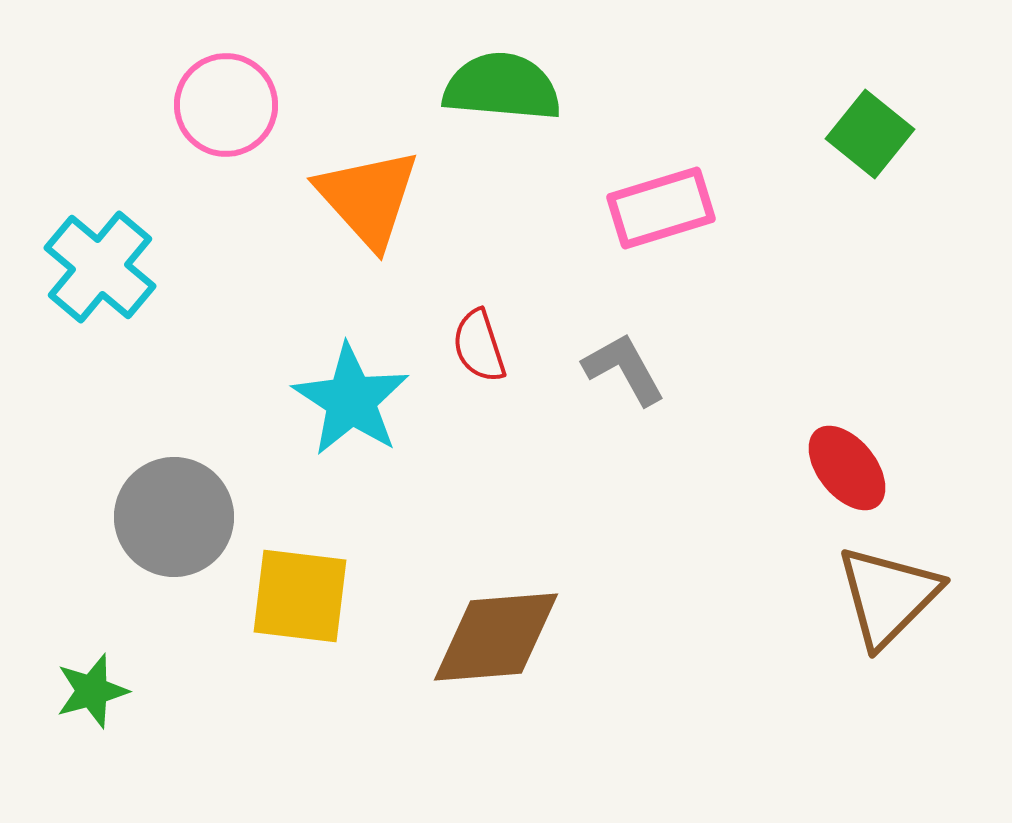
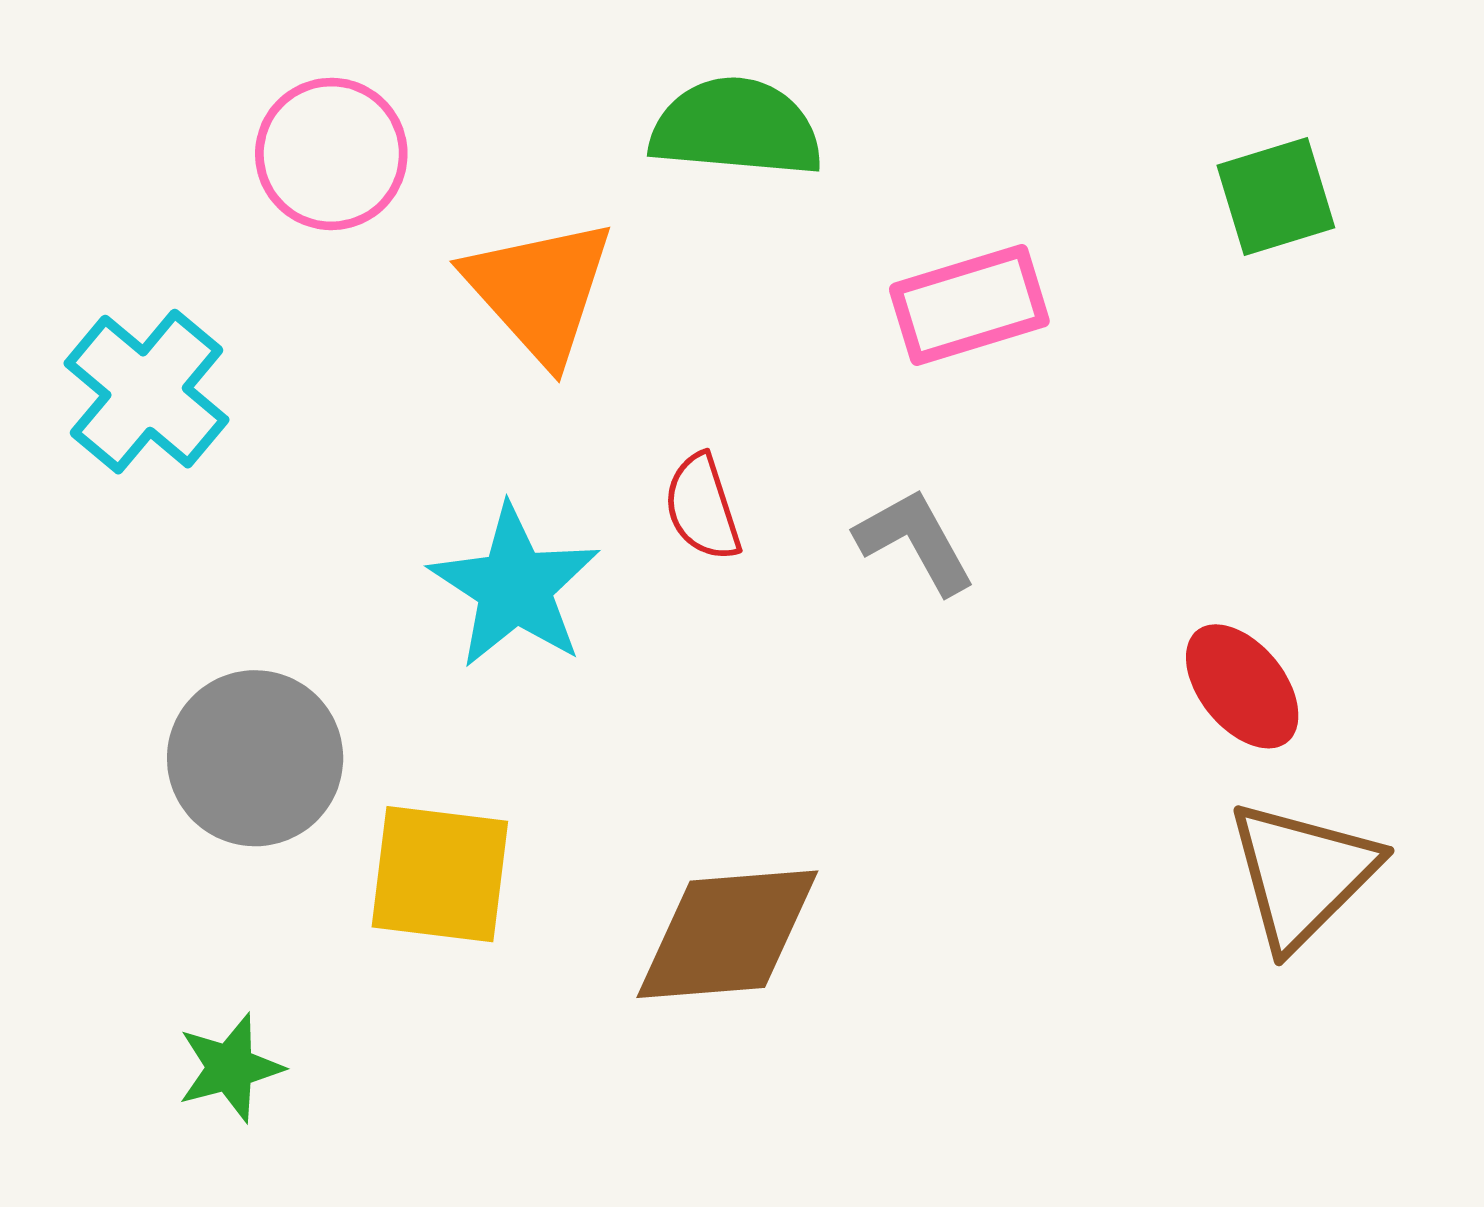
green square: (870, 134) -> (1276, 196), turned 34
green star: (92, 691) -> (230, 1068), moved

